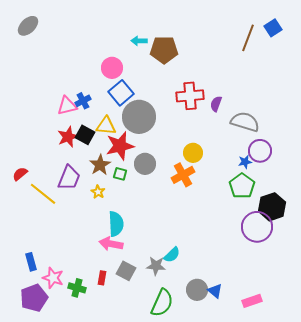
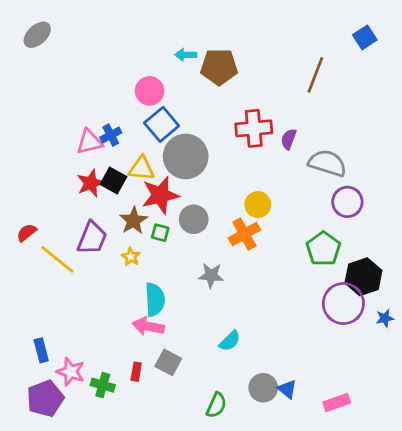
brown line: (248, 38) -> (315, 75), moved
blue star: (245, 162) -> (385, 318), moved
gray star: (156, 266) -> (211, 275), moved
green semicircle: (162, 303) -> (216, 405), size x0.7

